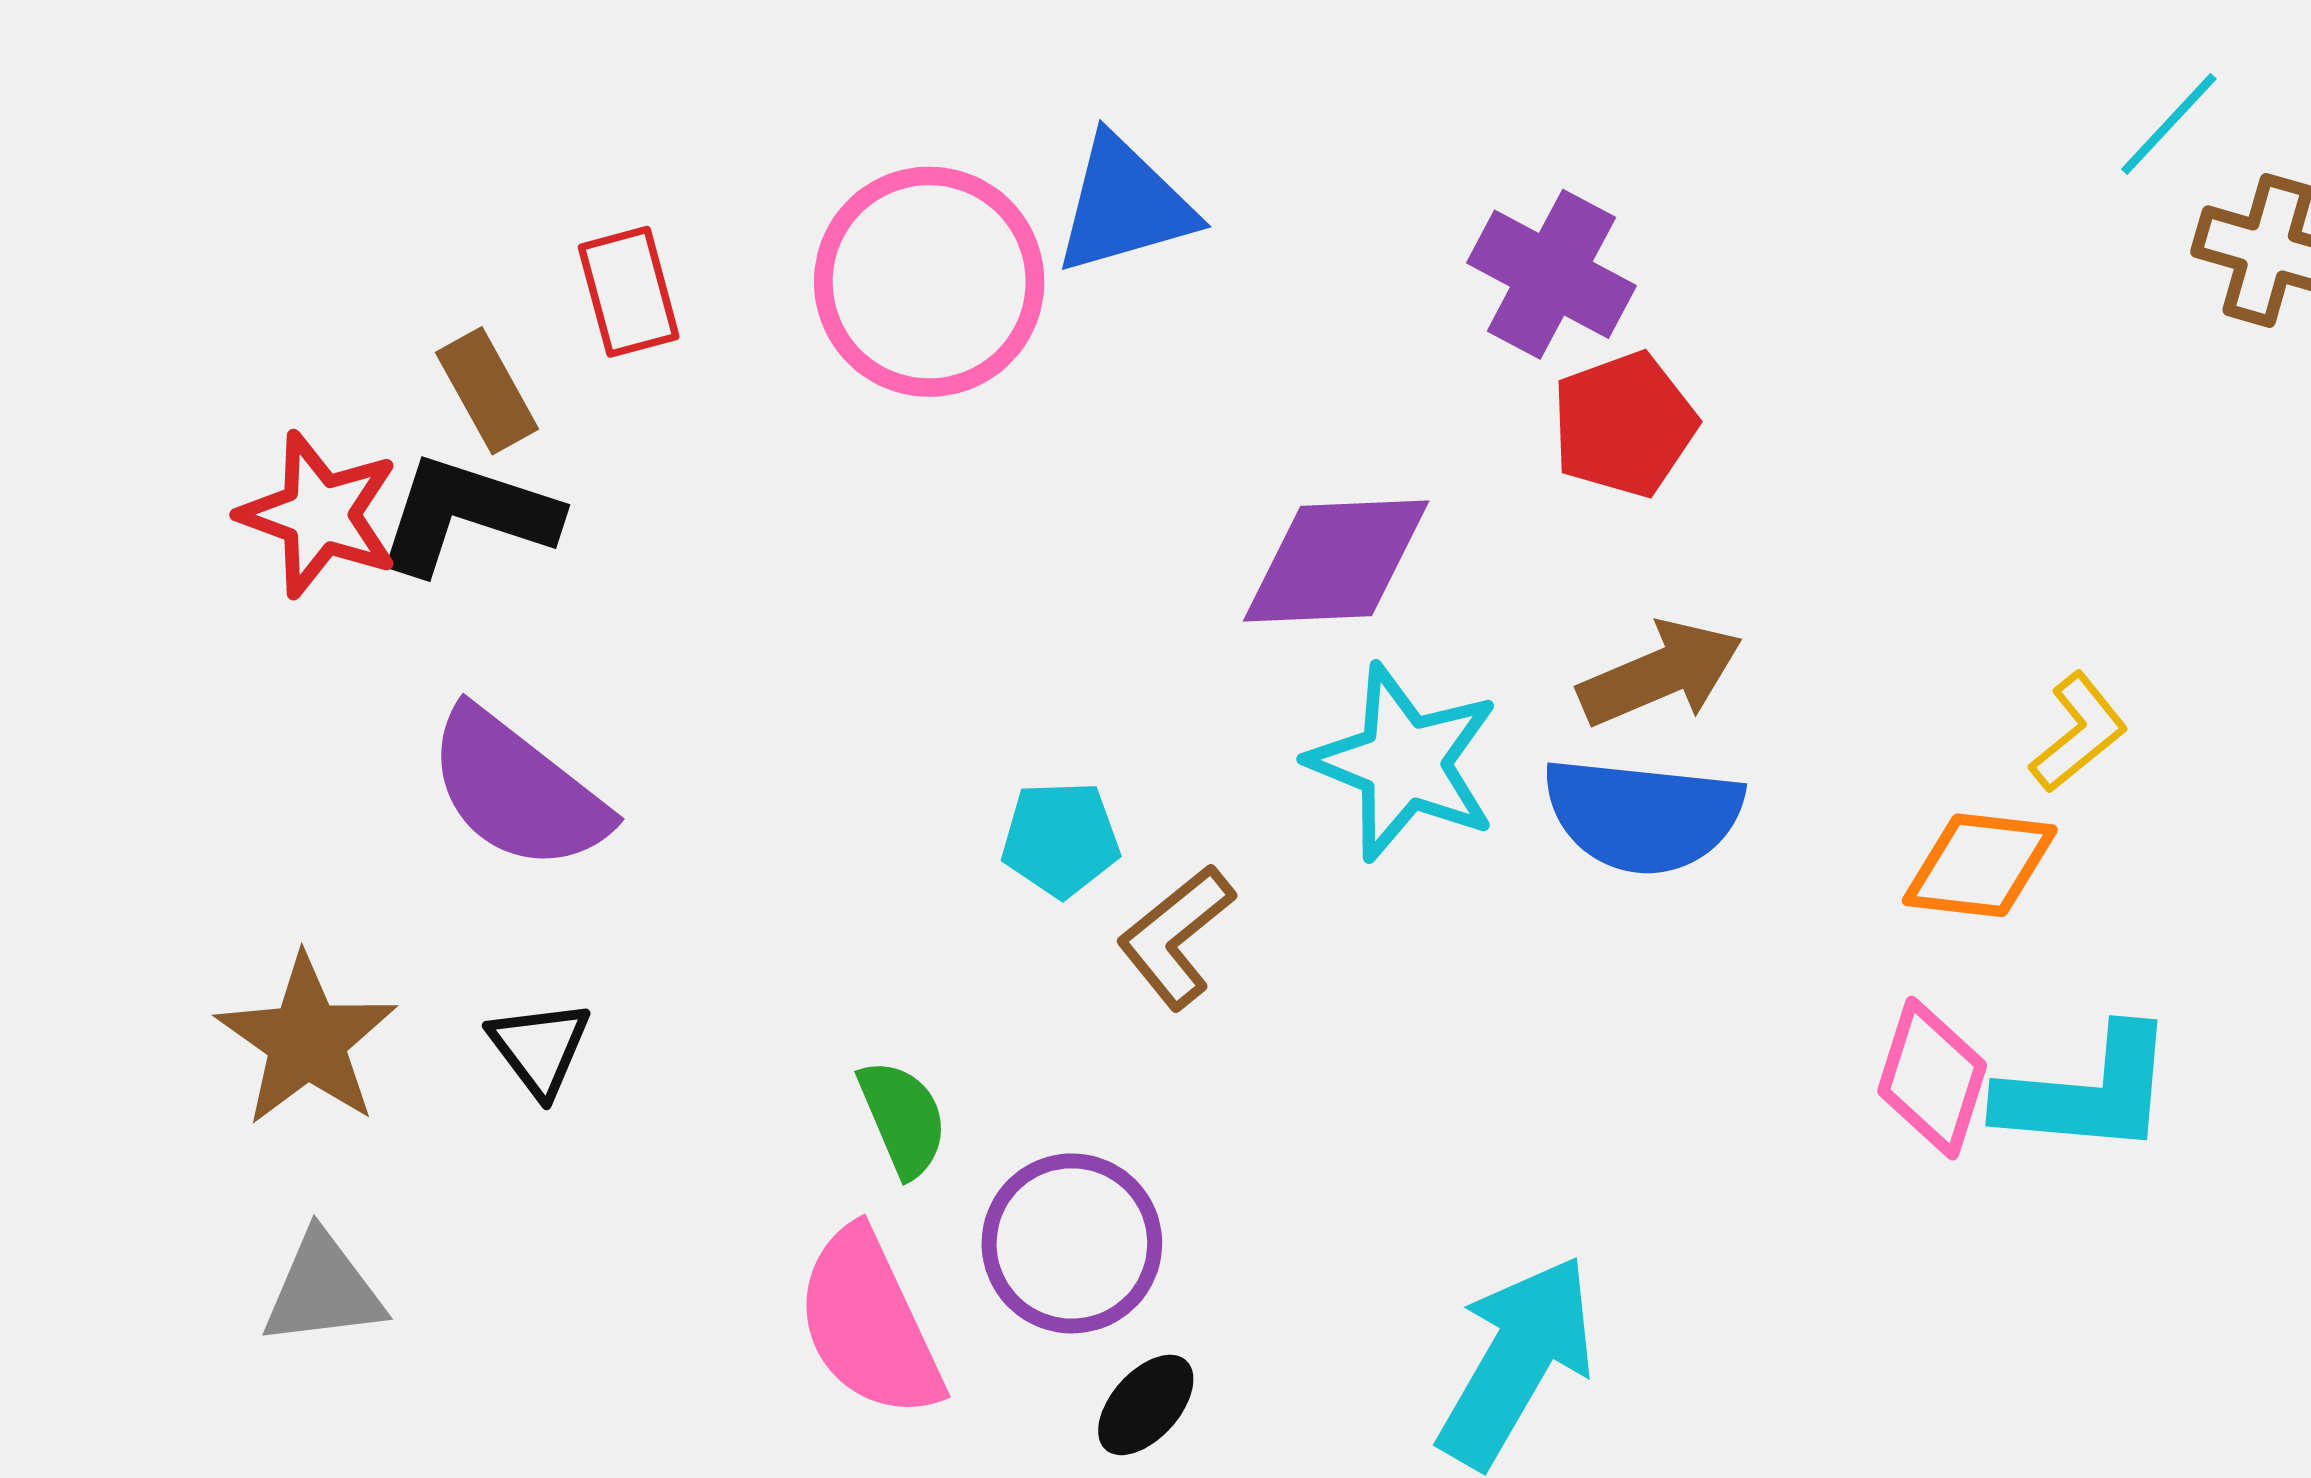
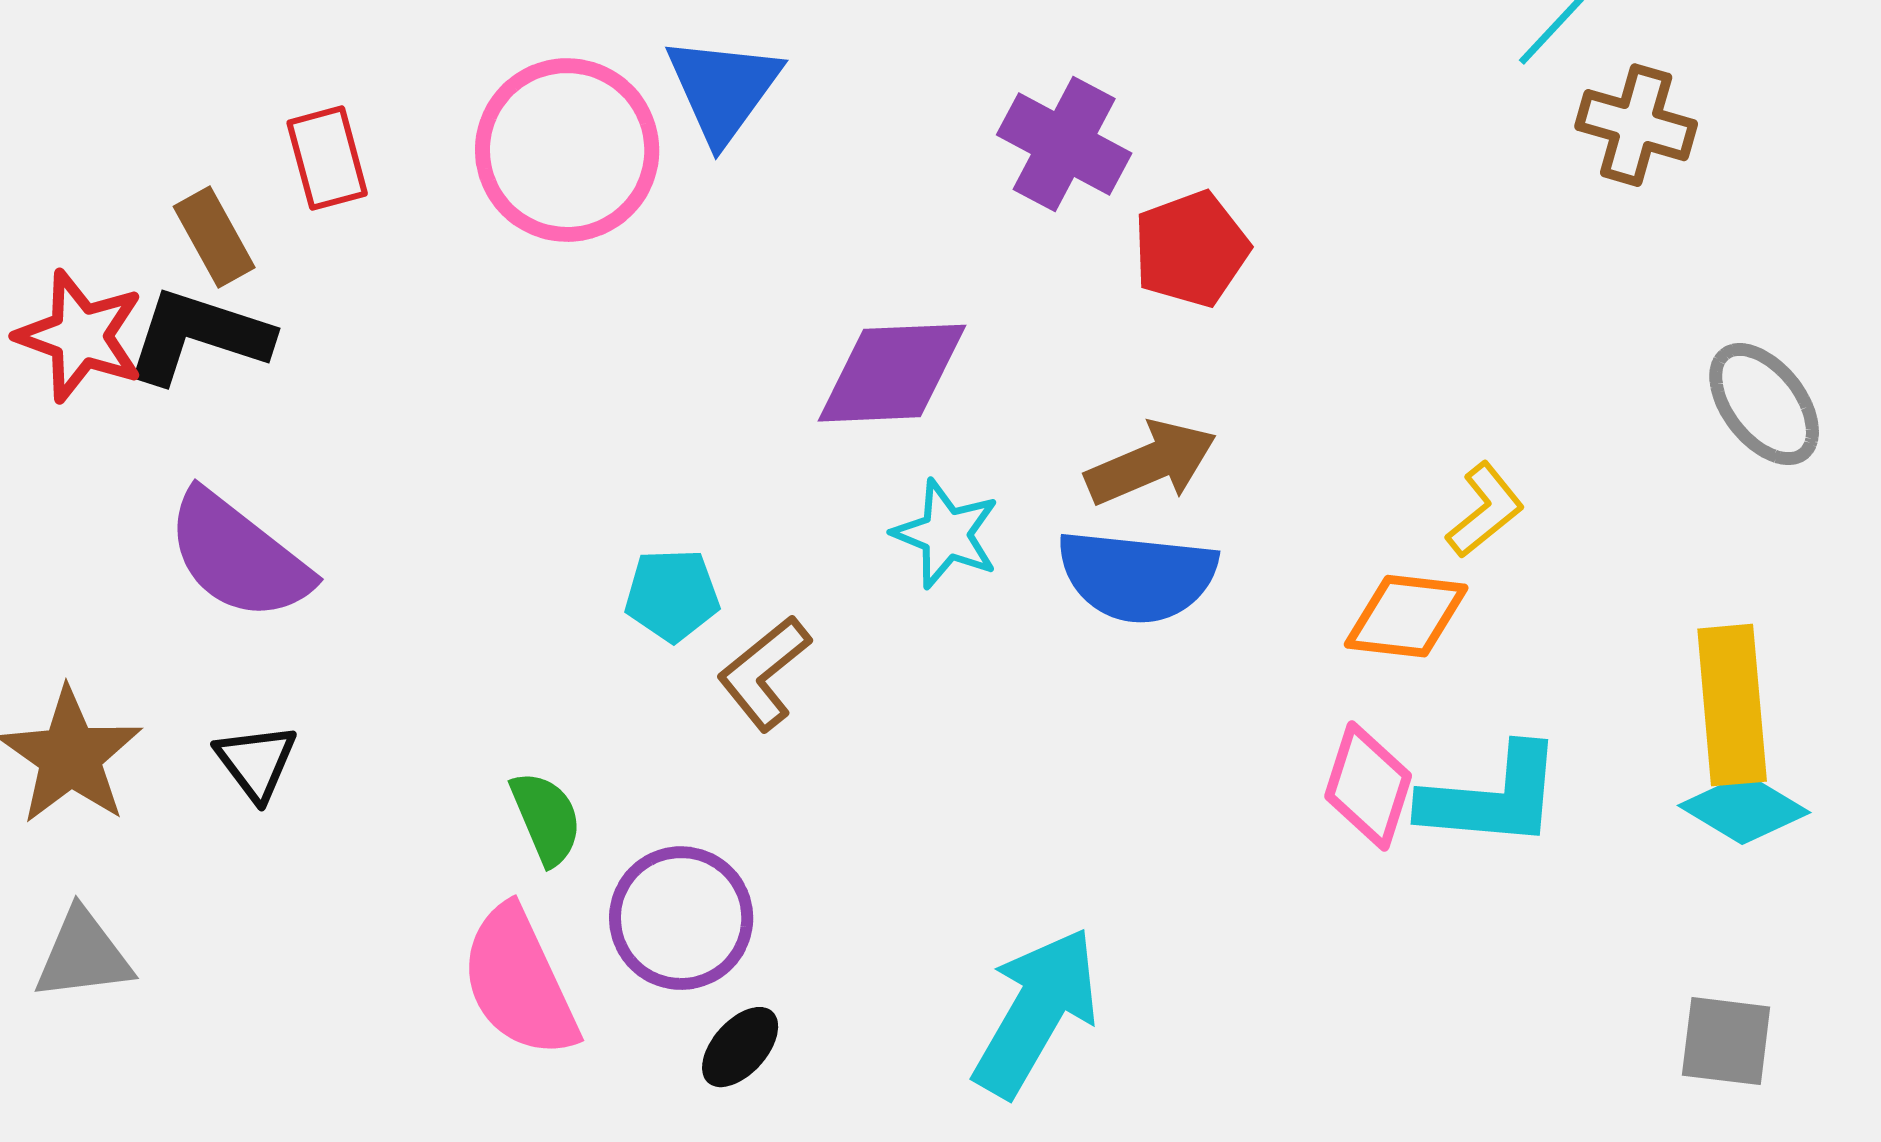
blue triangle: (1124, 205) -> (723, 89), turned -38
red pentagon: (1624, 424) -> (1191, 249), moved
cyan star: (1404, 763) -> (946, 534), size x0.7

